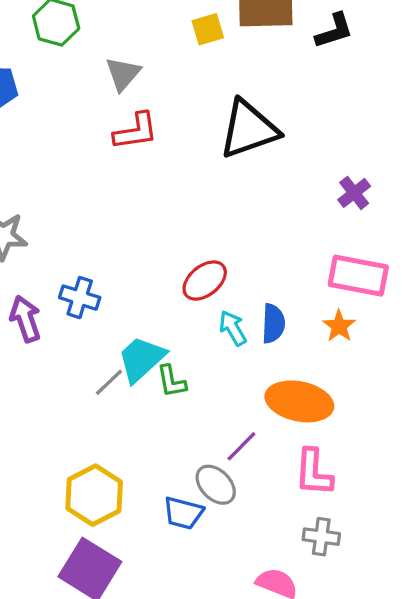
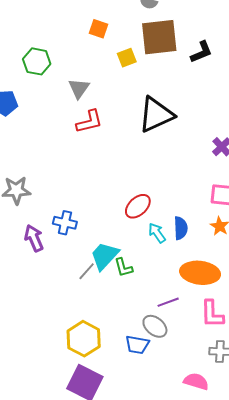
purple line: (241, 446) -> (168, 302), turned 30

